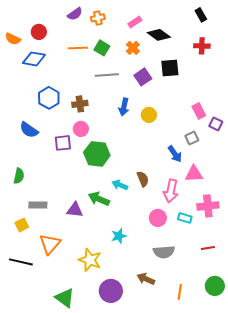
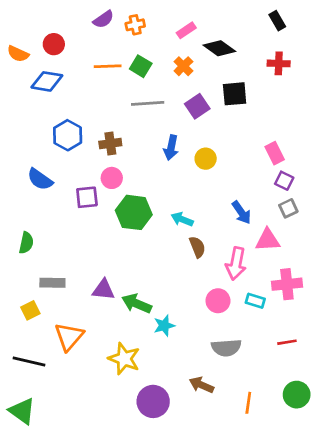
purple square: (216, 124) -> (284, 181), moved
gray square: (192, 138) -> (288, 208), moved
cyan arrow: (120, 185) -> (182, 219), moved
green arrow: (99, 199) -> (137, 304), moved
green triangle: (65, 298) -> (22, 411), moved

